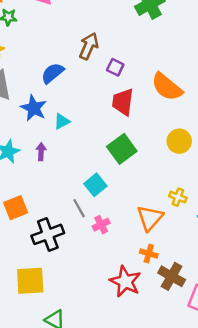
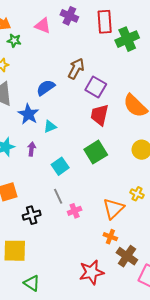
purple square: (115, 67) -> (96, 87), size x1.5
cyan square: (95, 185) -> (60, 166), moved
black cross: (48, 234) -> (32, 215), size x0.7
red star: (125, 282) -> (91, 272), moved, turned 30

